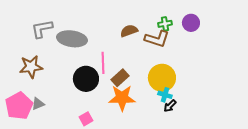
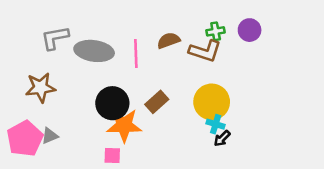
pink line: (103, 63) -> (136, 54), moved
orange star: (122, 98) -> (124, 125), moved
pink square: (86, 119) -> (112, 155), turned 32

